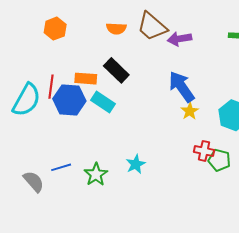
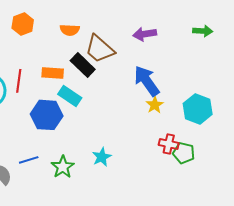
brown trapezoid: (152, 27) -> (100, 49), moved
orange semicircle: (116, 29) -> (70, 30), moved
blue hexagon: (69, 100) -> (47, 115), moved

